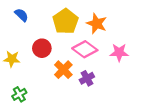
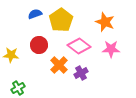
blue semicircle: (21, 15) -> (35, 14), moved, turned -64
orange star: (97, 24) -> (105, 22), moved

